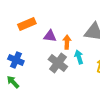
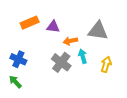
purple triangle: (50, 36) -> (53, 27), moved
orange arrow: (67, 42) -> (70, 41), turned -104

